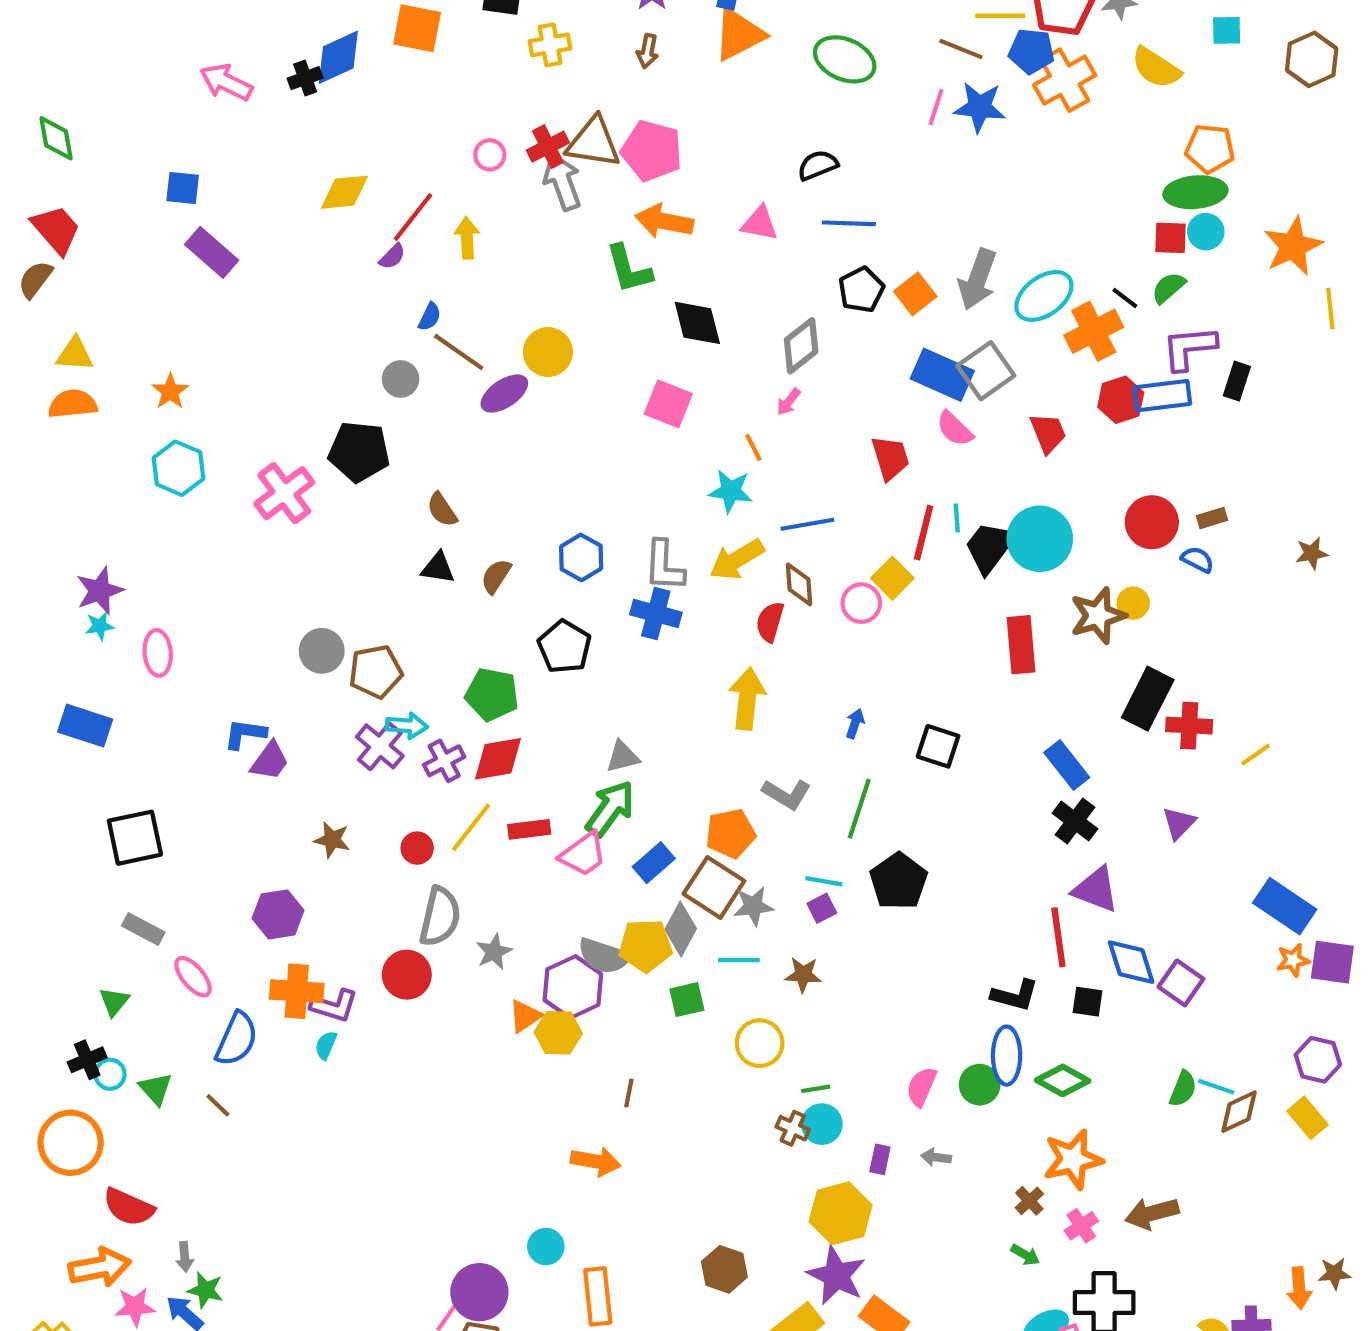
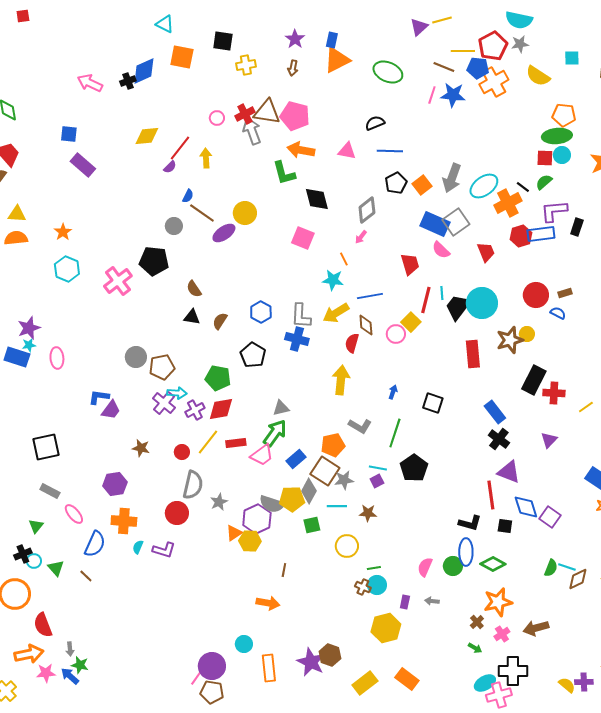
blue rectangle: (85, 726) -> (17, 357), moved
purple L-shape: (334, 1006) -> (164, 550), moved
red semicircle: (129, 1207) -> (43, 625), turned 45
purple star: (836, 1276) -> (311, 662), moved

